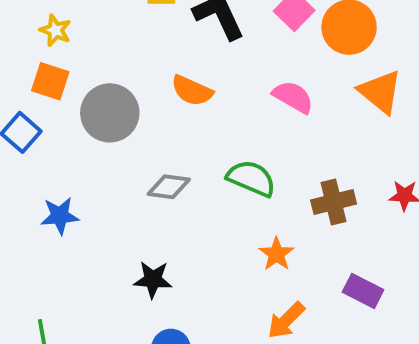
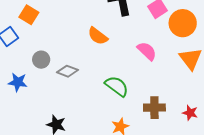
gray circle: (110, 113) -> (41, 60), moved, size x0.6
gray diamond: (169, 187) -> (67, 71), moved

